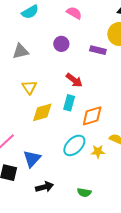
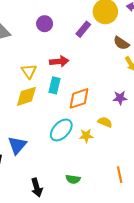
purple rectangle: (98, 50) -> (83, 29), turned -63
red arrow: (74, 80) -> (59, 61), turned -42
yellow triangle: (29, 87) -> (29, 71), moved
black arrow: (45, 187) -> (37, 187), moved, turned 90

